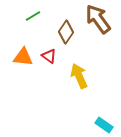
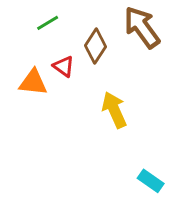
red triangle: (49, 56) -> (64, 66), moved

